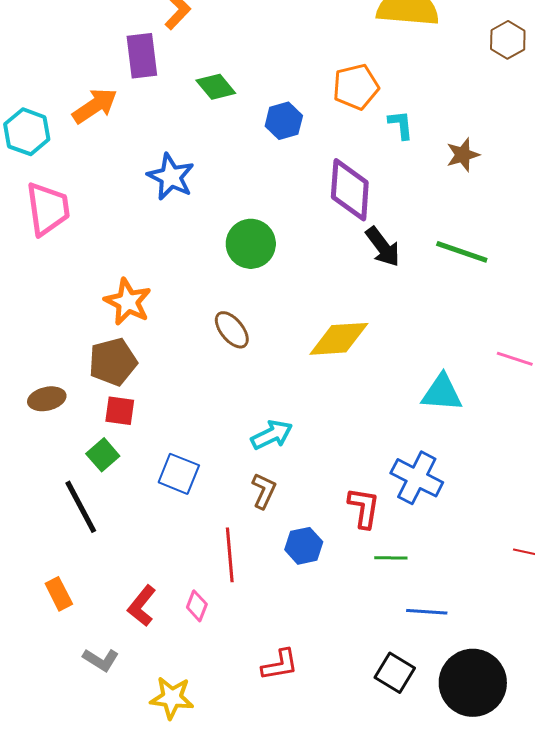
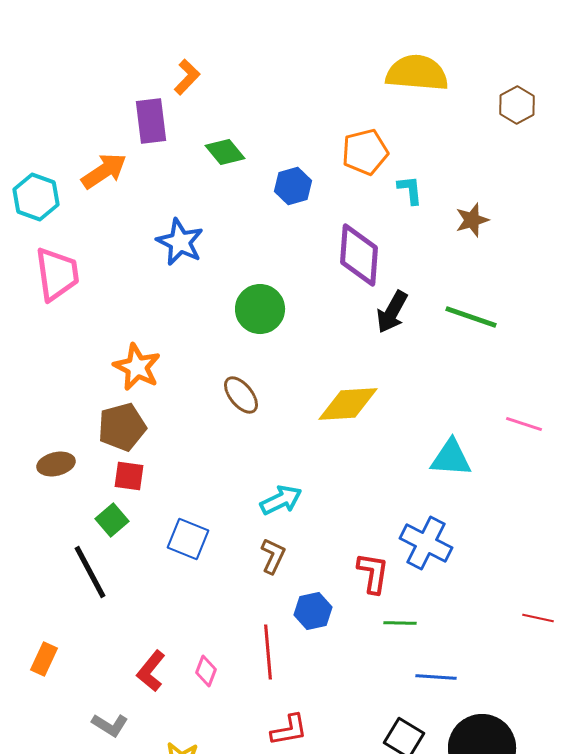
black arrow: (383, 247) -> (392, 312), turned 66
red line: (230, 555) -> (268, 652), moved
orange rectangle: (59, 594) -> (44, 659), moved, turned 52

